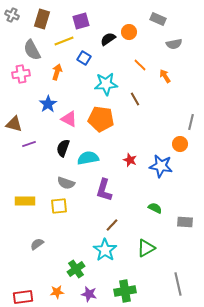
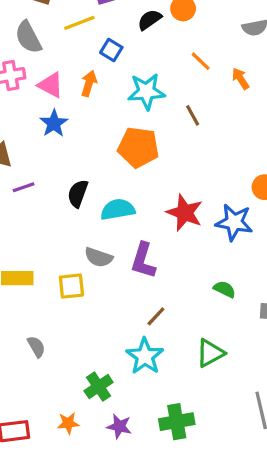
orange arrow: (57, 72) -> (89, 83), moved
pink triangle: (69, 119) -> (51, 85), moved
red star: (130, 160) -> (185, 213), size x1.6
gray semicircle: (66, 183) -> (99, 257), moved
gray semicircle: (37, 244) -> (36, 347), turned 96

